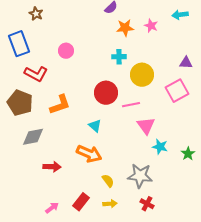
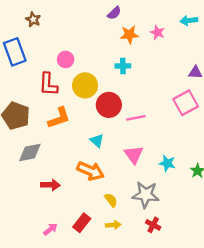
red L-shape: (36, 74) -> (48, 84), moved, turned 65
yellow circle: (142, 75) -> (85, 85), moved
pink triangle: (146, 126) -> (134, 155), moved

